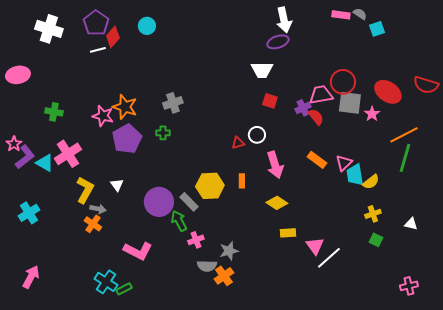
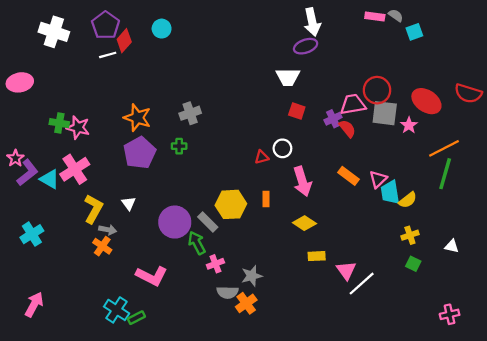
pink star: (103, 116) -> (78, 127), moved

